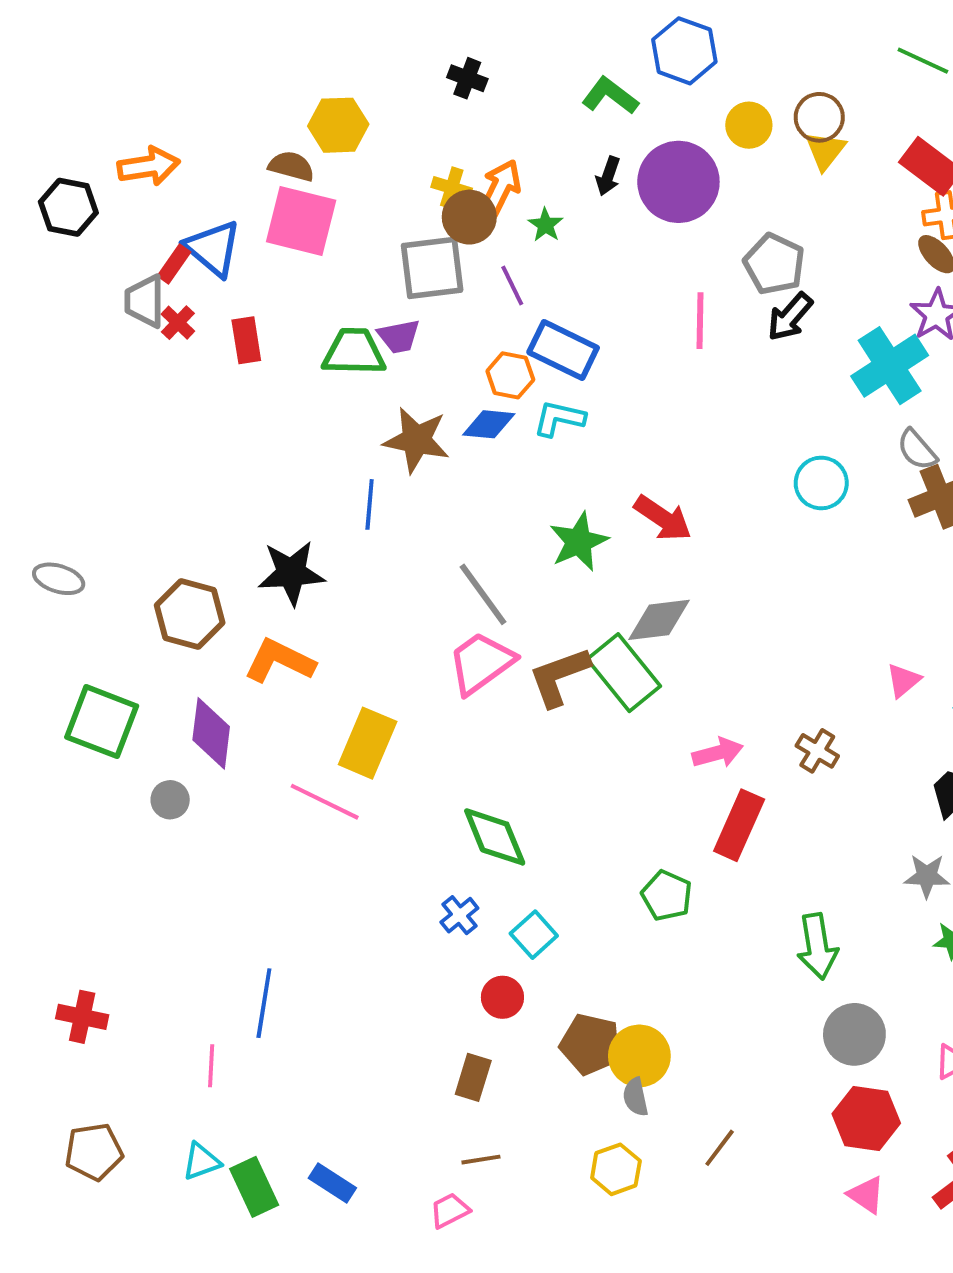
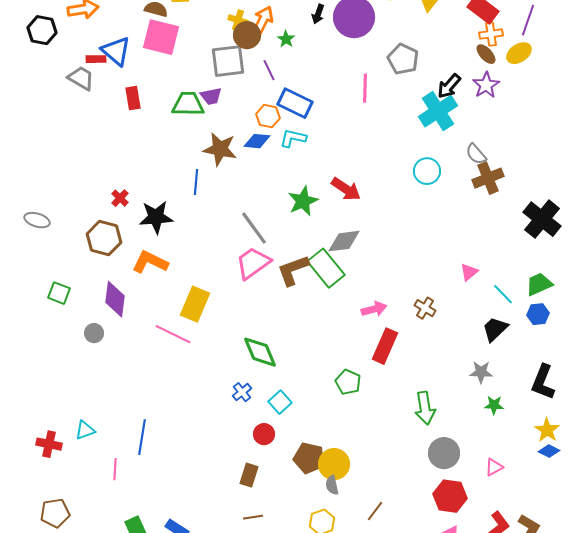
red rectangle: (174, 264) -> (96, 59), turned 54
gray trapezoid: (145, 301) -> (81, 78), turned 120
black arrow: (790, 317) -> (449, 86), moved
red cross: (178, 323) -> (120, 198), moved
cyan cross: (890, 366) -> (438, 111), moved
green square: (102, 722) -> (59, 293), size x0.6
cyan triangle: (201, 1162) -> (85, 430), moved

